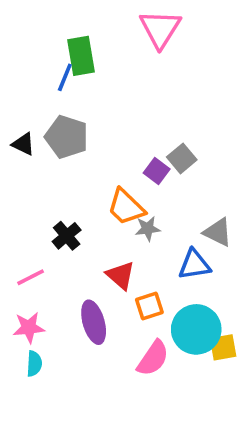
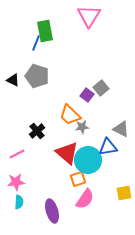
red triangle: (121, 275) -> (67, 153), size x1.4
orange square: (149, 306) -> (78, 179), moved
purple ellipse: (94, 322) -> (52, 211), moved
cyan circle: (196, 329) -> (88, 160), moved

